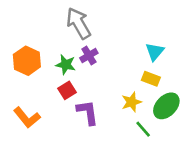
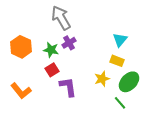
green line: (143, 129) -> (120, 103), moved

